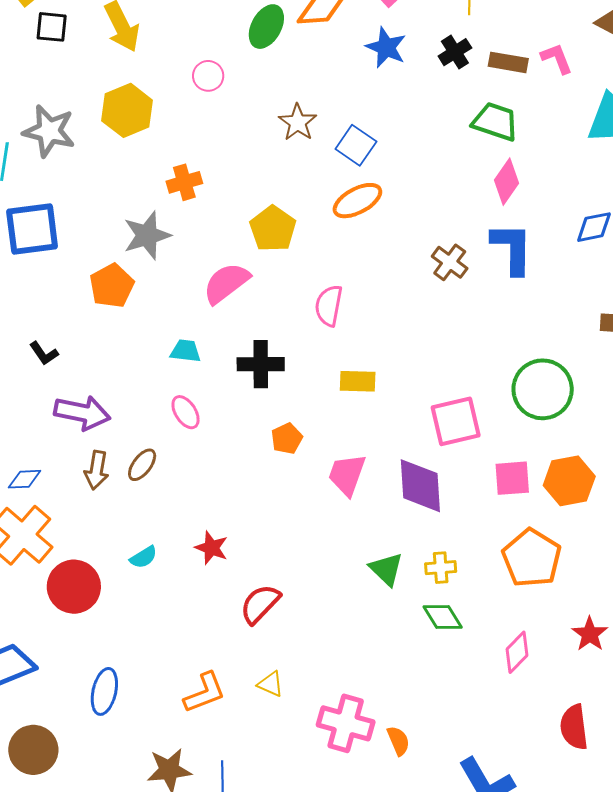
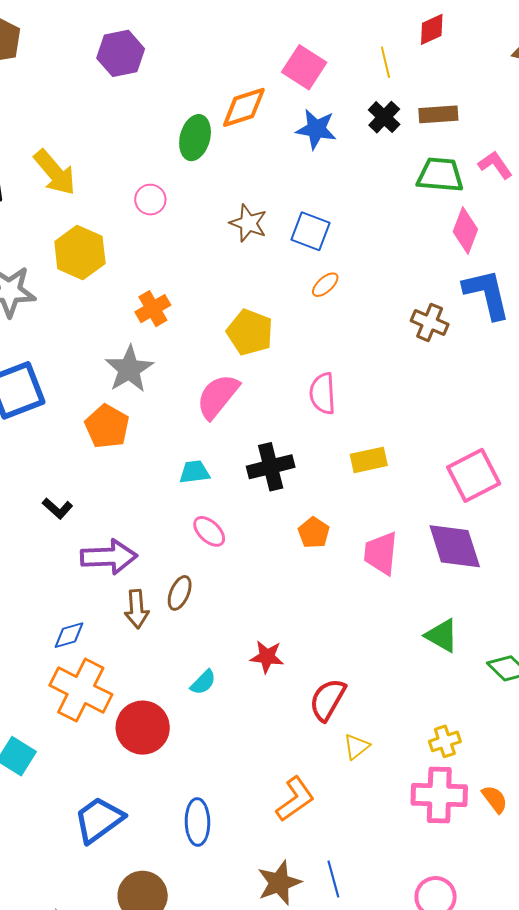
pink L-shape: (557, 58) -> (495, 165), moved
orange ellipse: (357, 201) -> (325, 285), size x0.6
yellow cross: (441, 568) -> (445, 741), moved
yellow triangle: (271, 684) -> (356, 747), moved, turned -48

